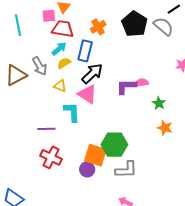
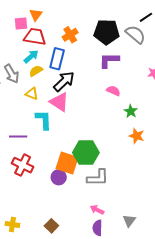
black pentagon: (134, 24) -> (107, 32), turned -30
pink semicircle: (142, 83) -> (113, 91), turned 32
purple L-shape: (126, 86) -> (109, 60), moved

